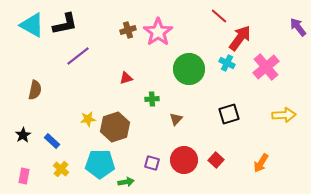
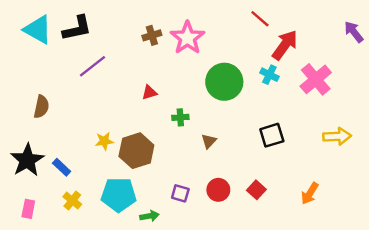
black star: (23, 135) -> (27, 160), size x1.8
red circle: (184, 160) -> (218, 190), size x0.7

